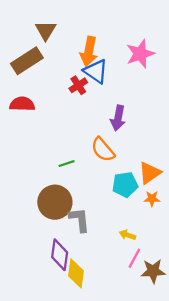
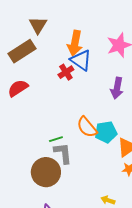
red semicircle: (22, 104) -> (18, 88), turned -35
purple arrow: (118, 118) -> (117, 88), moved
cyan pentagon: (125, 185) -> (106, 132), moved
gray L-shape: (79, 220) -> (63, 153), moved

